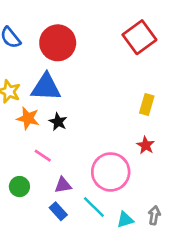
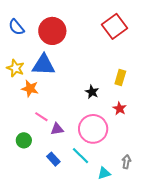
black star: (58, 122) -> (92, 92), moved
purple triangle: (63, 185) -> (57, 129), moved
cyan triangle: (125, 220) -> (104, 173), moved

